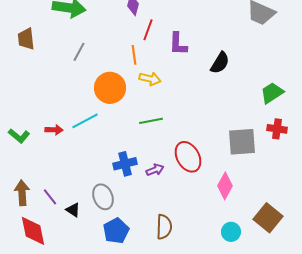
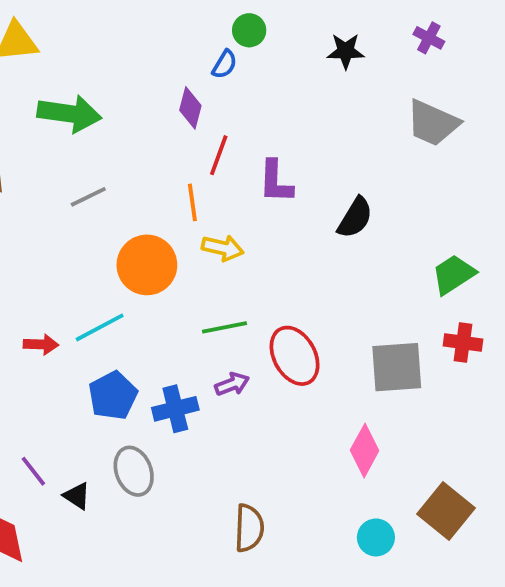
gray line: (79, 52) -> (88, 197), turned 36
red ellipse: (188, 157) -> (295, 356), moved
purple arrow: (155, 170) -> (232, 384), moved
blue pentagon: (116, 231) -> (113, 396), moved

